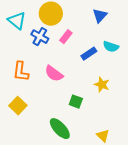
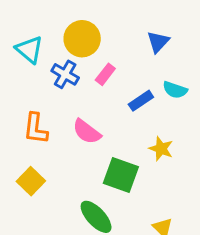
green square: (76, 102) -> (121, 175), size x1.6

